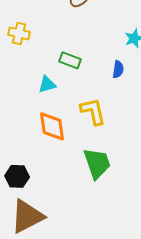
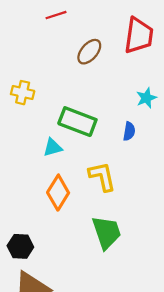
green rectangle: (70, 60) -> (77, 122), size x1.6
orange diamond: (52, 126) -> (58, 193), turned 40

